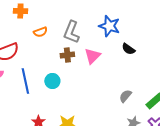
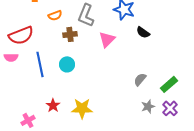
brown cross: (67, 55) -> (70, 34), moved

